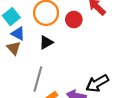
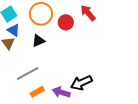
gray line: (38, 79) -> (28, 74), turned 40

